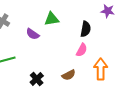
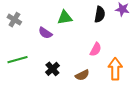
black semicircle: (86, 29) -> (100, 14), moved
black cross: (37, 79) -> (52, 69), moved

